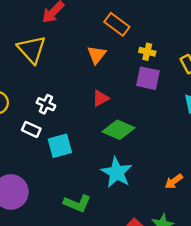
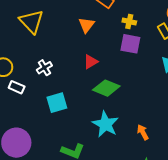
white cross: (46, 104) -> (44, 68), turned 35
white rectangle: (31, 129) -> (17, 87), moved
orange arrow: (174, 181) -> (143, 132), moved, turned 98

